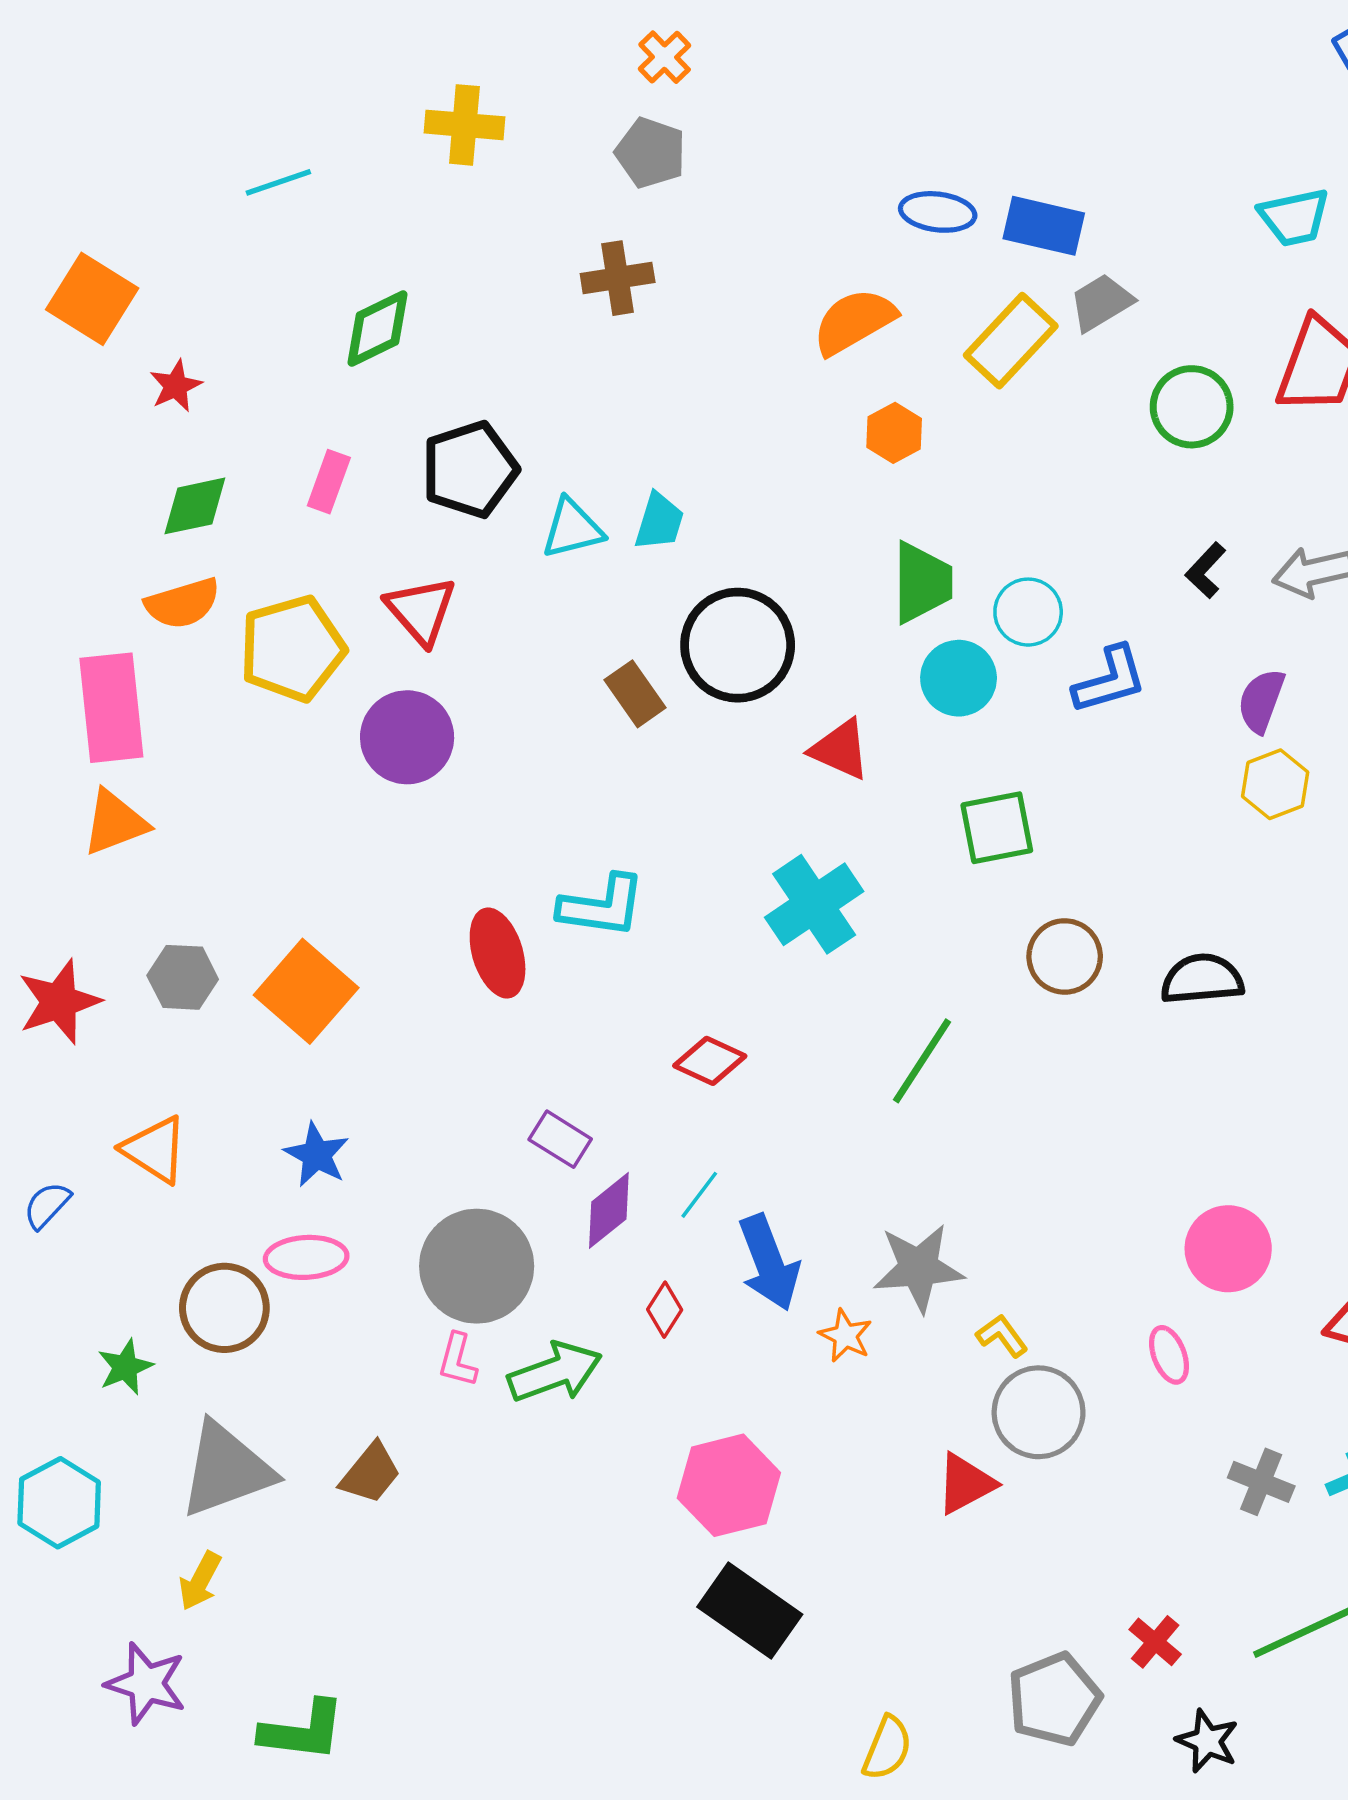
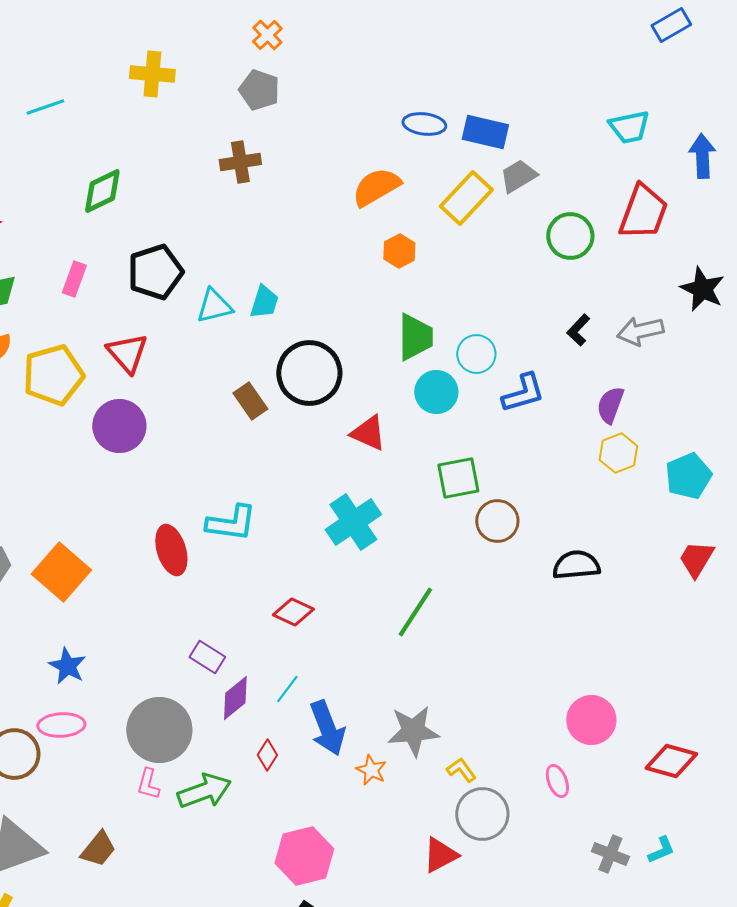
brown circle: (1065, 956) -> (497, 521), moved

